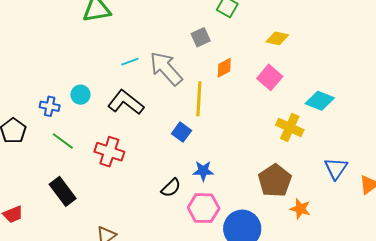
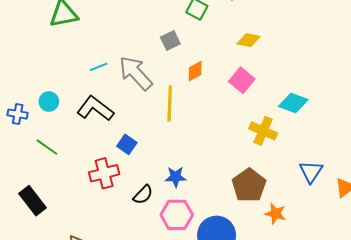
blue square: (182, 132) -> (127, 144), moved
green line: (63, 141) -> (47, 147), moved
red cross: (109, 152) -> (104, 173), moved, turned -32

